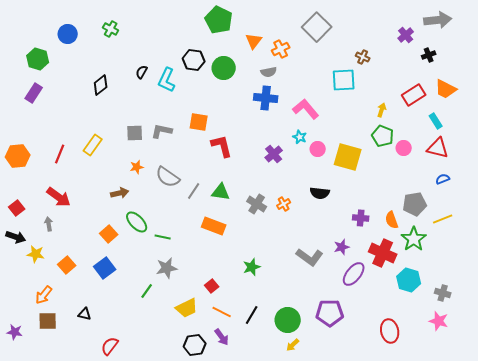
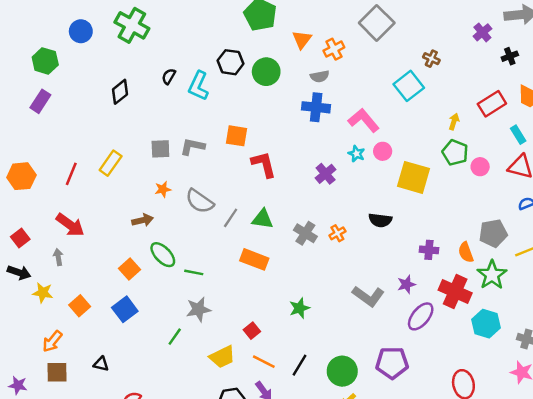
green cross: (111, 29) -> (132, 25), size x1.8
cyan square: (344, 80) -> (409, 86), turned -35
pink circle: (318, 149) -> (383, 151), moved

